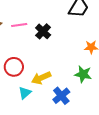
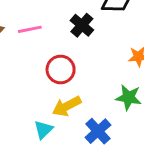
black cross: (43, 31) -> (82, 25), moved
red circle: (14, 67) -> (61, 69), moved

